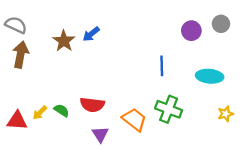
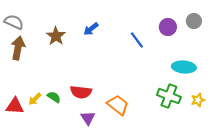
blue arrow: (91, 34) -> (91, 29), moved
blue line: (162, 66) -> (137, 40), moved, turned -36
green cross: (169, 109) -> (169, 96), moved

